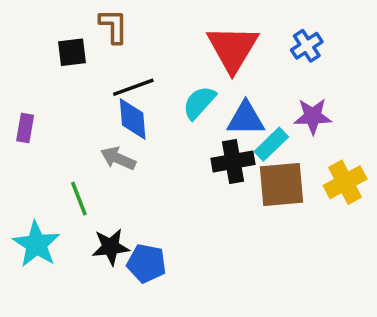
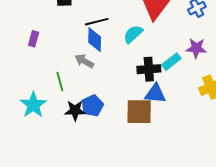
blue triangle: (246, 119) -> (155, 94), moved
brown square: (282, 184) -> (139, 112), moved
blue pentagon: (147, 263) -> (92, 106), moved, turned 30

